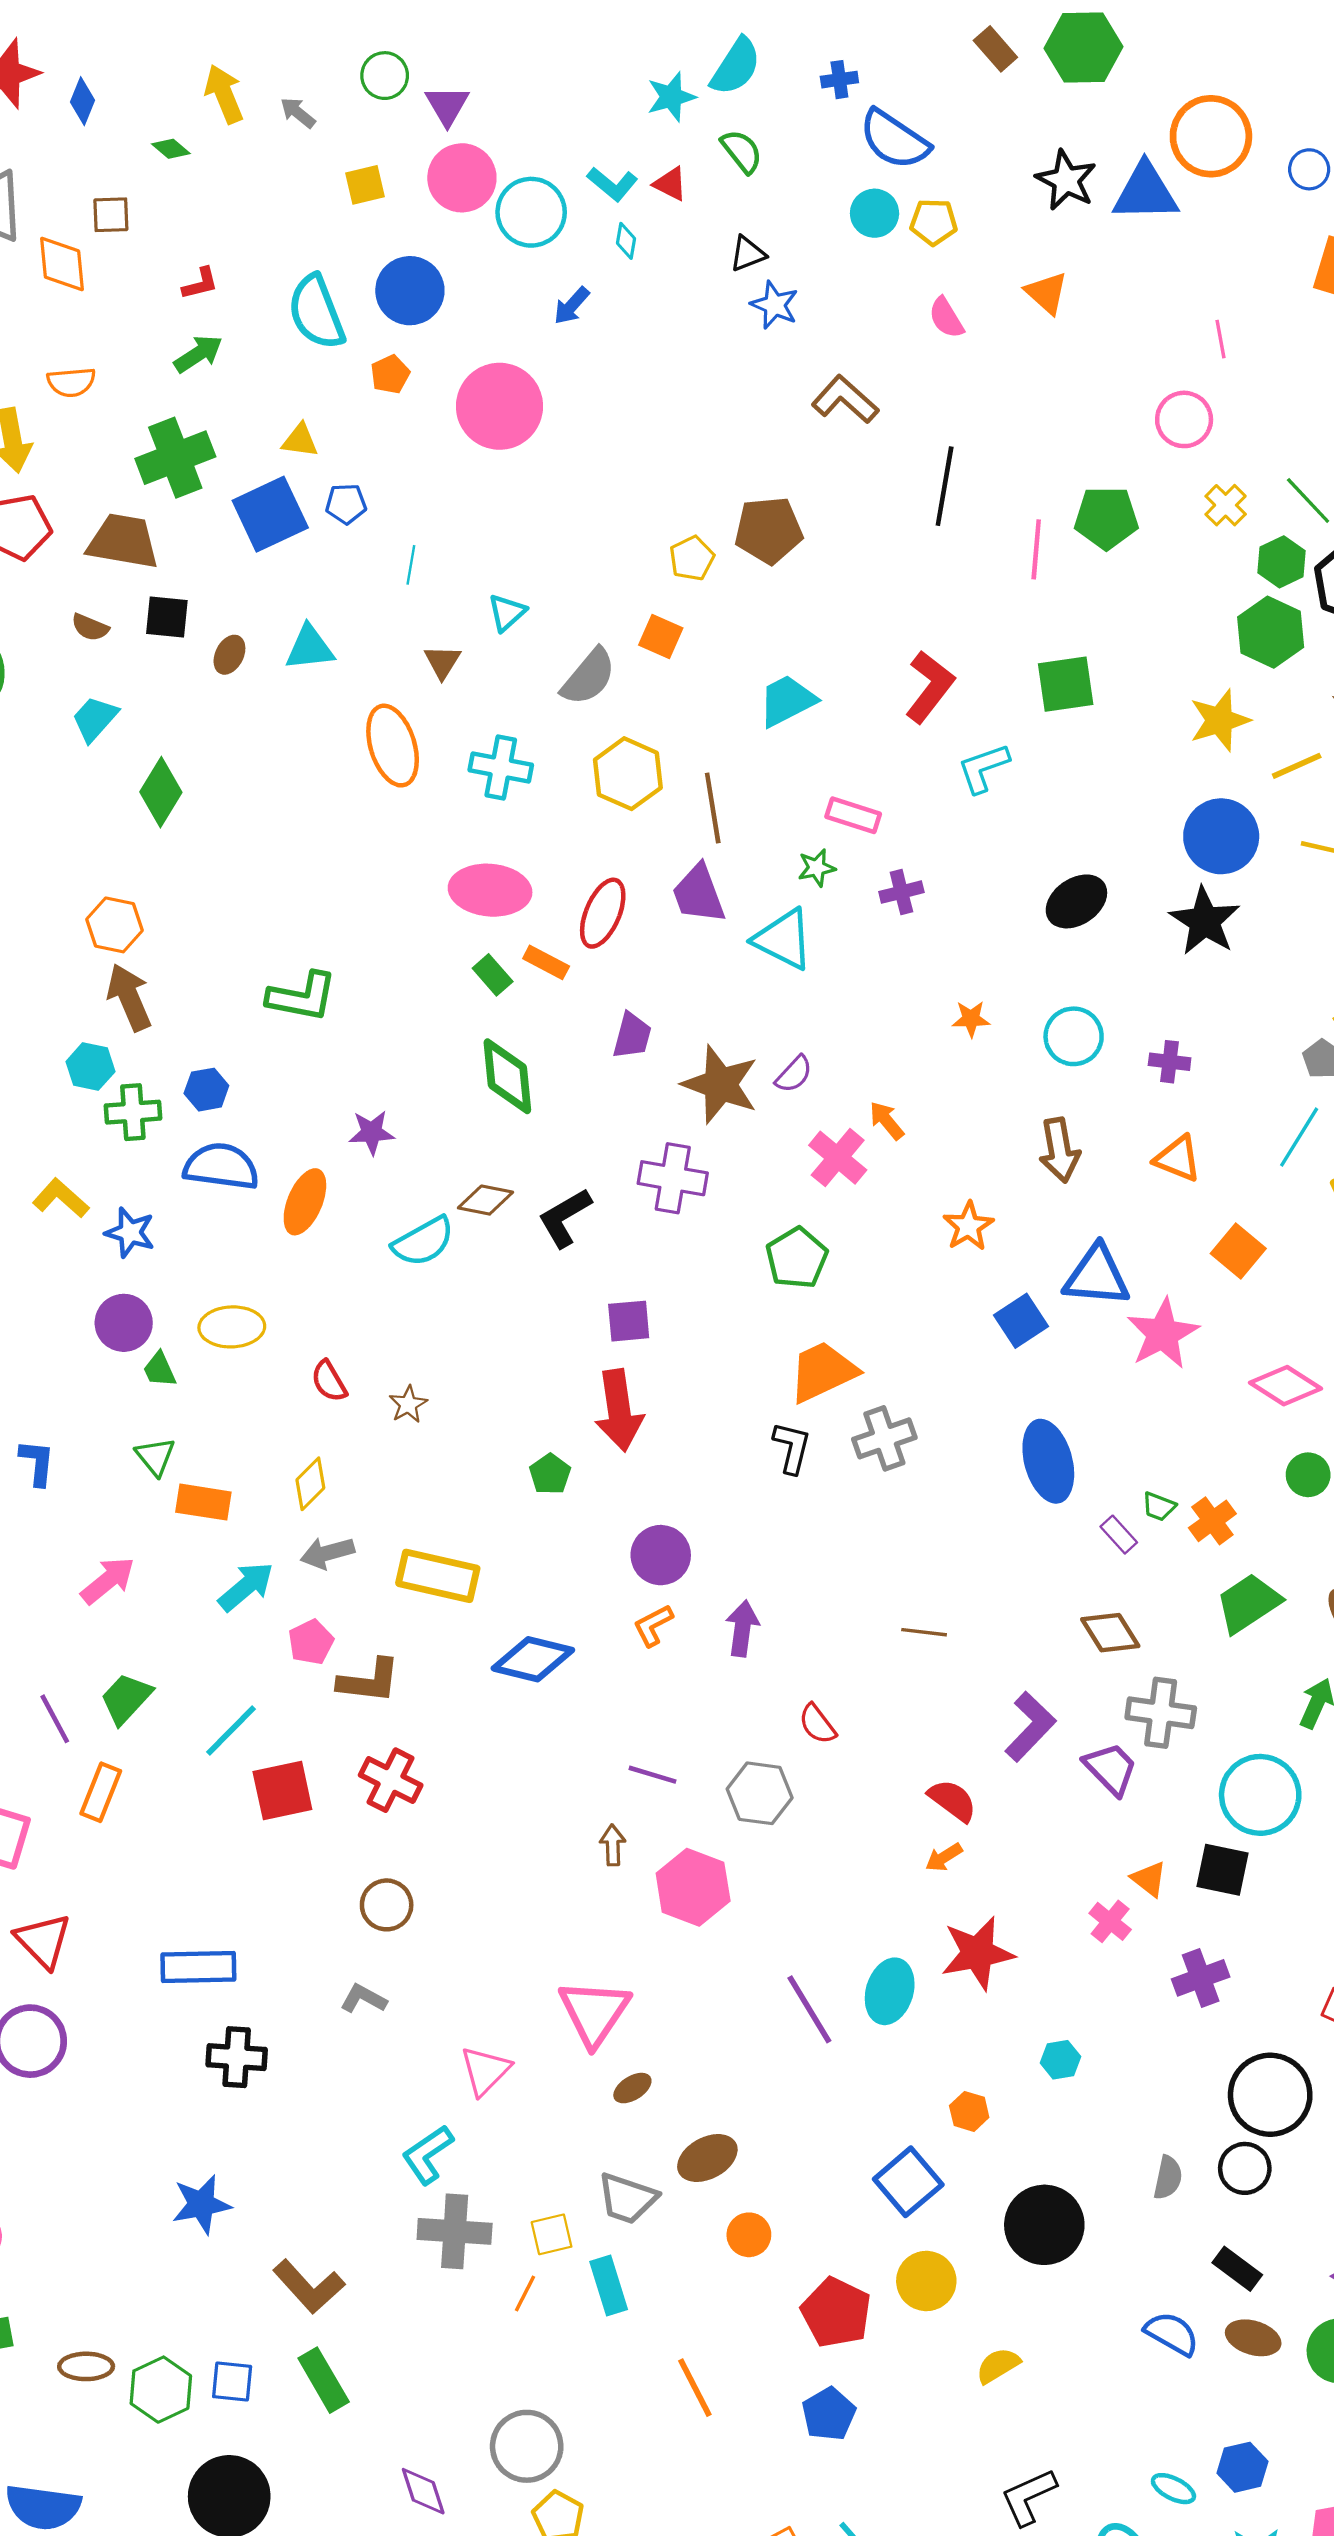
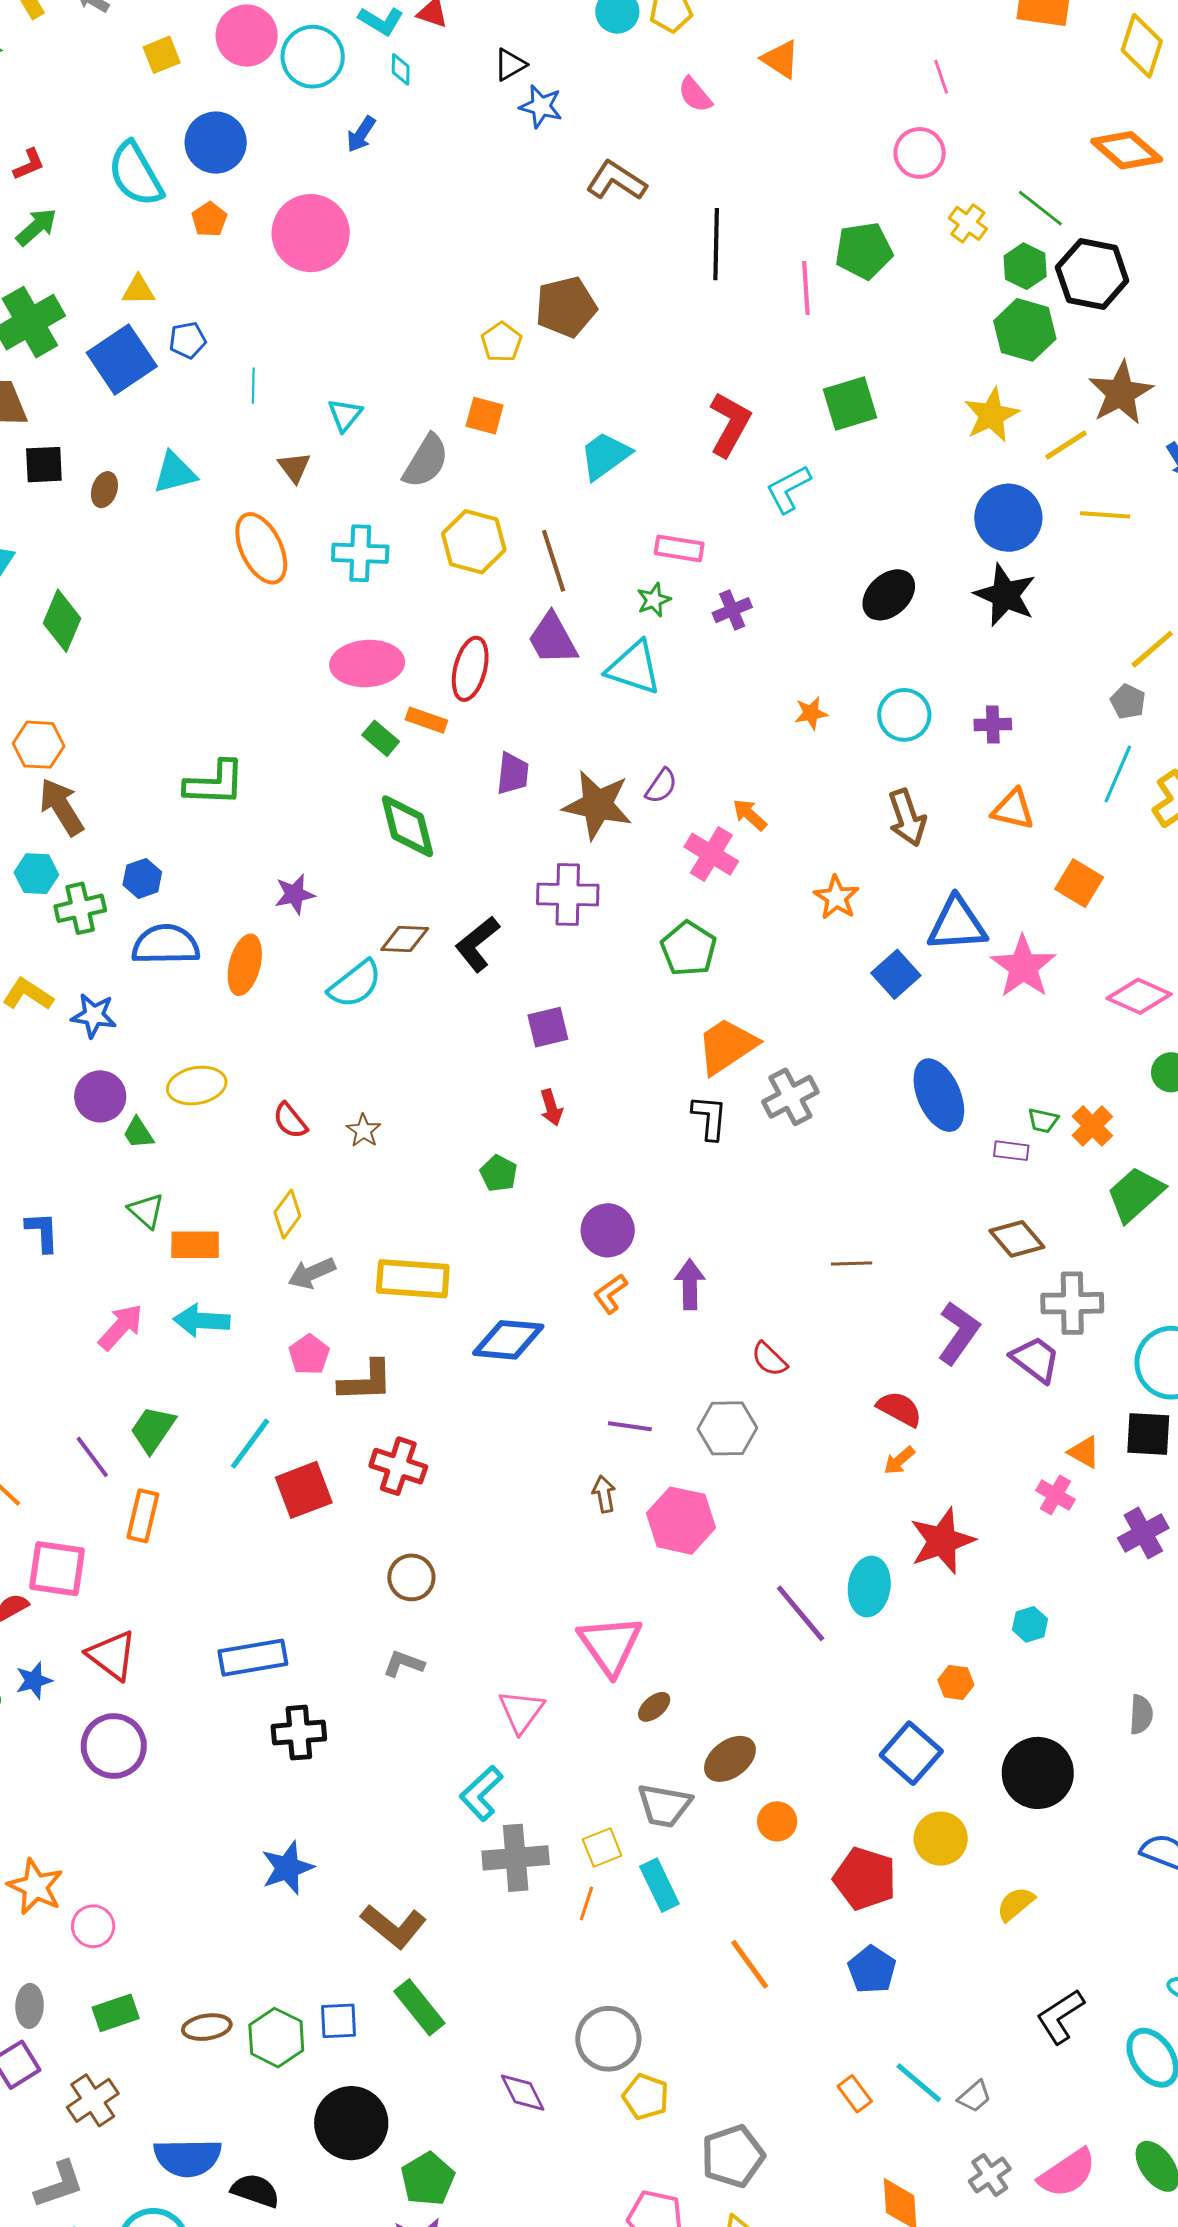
red arrow: (619, 1410) -> (551, 1108), size x0.5
purple rectangle: (1119, 1535) -> (1011, 1151), turned -32
cyan arrow: (246, 1587) -> (202, 1321), moved, turned -128

